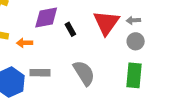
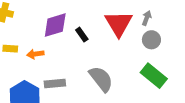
gray arrow: (133, 20) -> (147, 18), turned 120
green rectangle: (134, 75) -> (154, 76), turned -50

